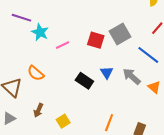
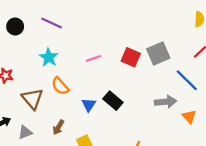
cyan star: (40, 32) -> (49, 57), moved
blue triangle: (107, 73) -> (89, 105), moved
gray arrow: (132, 76) -> (166, 102), turned 126

